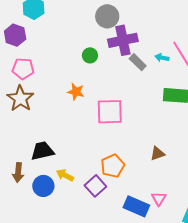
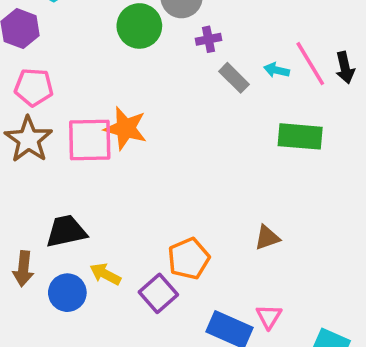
purple cross: (123, 40) -> (209, 39), size x0.5
green circle: (90, 55) -> (139, 26), moved, size x1.6
orange star: (76, 92) -> (126, 128), size x1.4
pink square: (110, 112) -> (90, 140), moved

